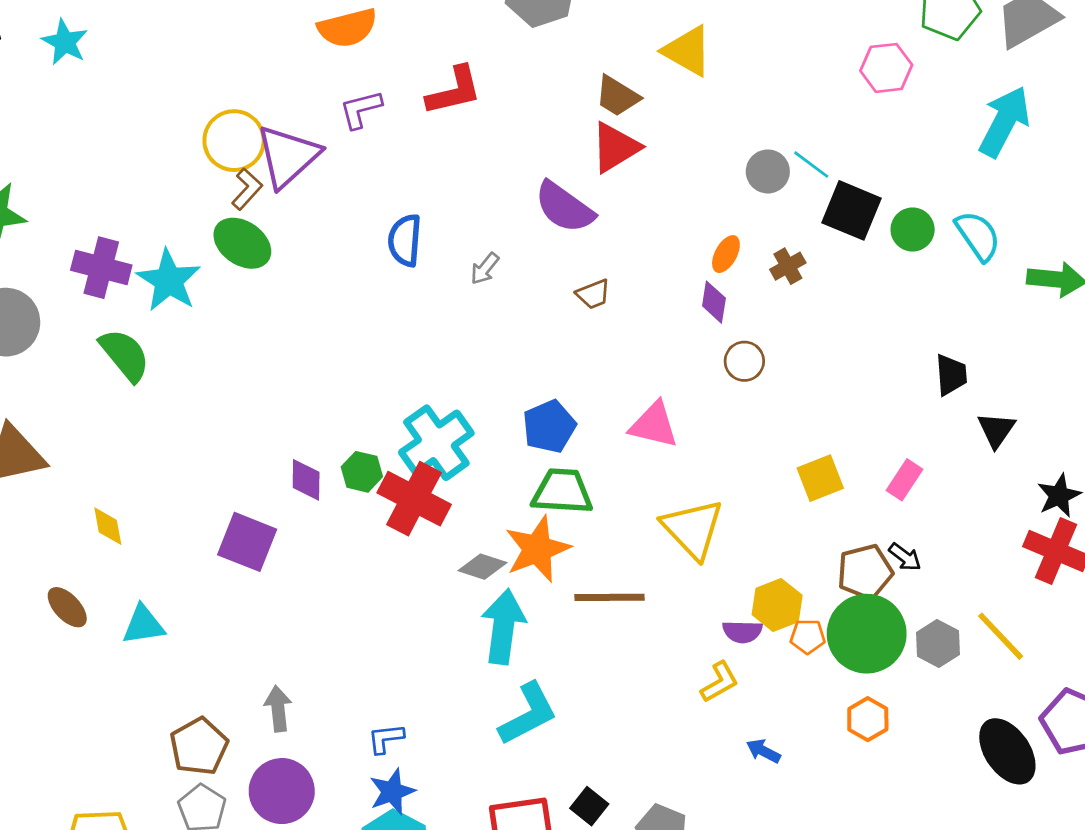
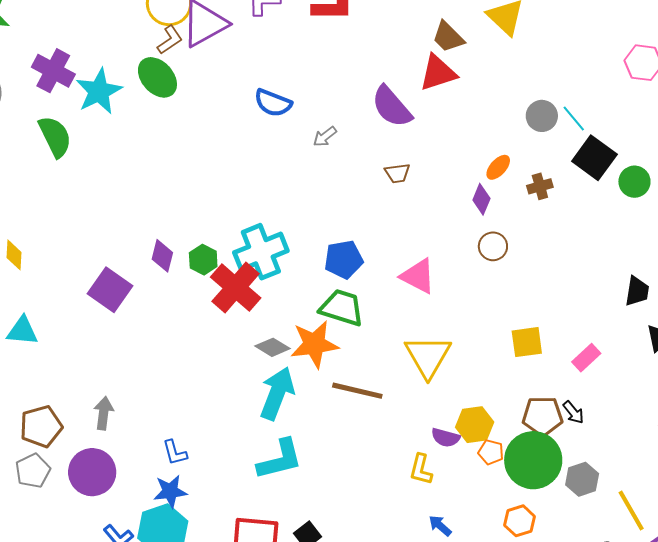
blue semicircle: (405, 240) -> (273, 103), turned -87
yellow line: (1001, 636) -> (631, 510), moved
yellow L-shape: (720, 682) -> (421, 469), turned 120
blue L-shape: (386, 738) -> (175, 453), turned -112

